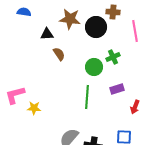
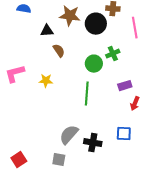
purple rectangle: (117, 89) -> (125, 86), moved
pink L-shape: (15, 95) -> (15, 74), moved
yellow star: (34, 108) -> (46, 81), moved

